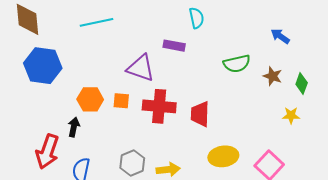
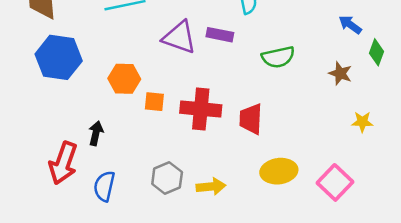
green semicircle: (237, 64) -> (278, 57), moved
purple triangle: (141, 68) -> (179, 37), moved
green diamond: (302, 84) -> (376, 52), moved
orange hexagon: (90, 99) -> (124, 79), moved

